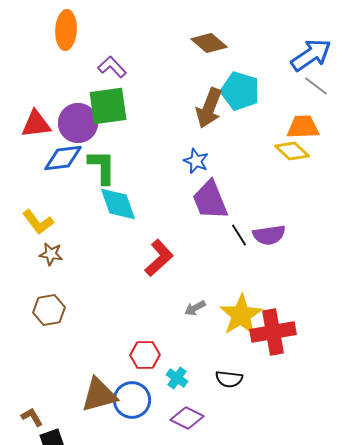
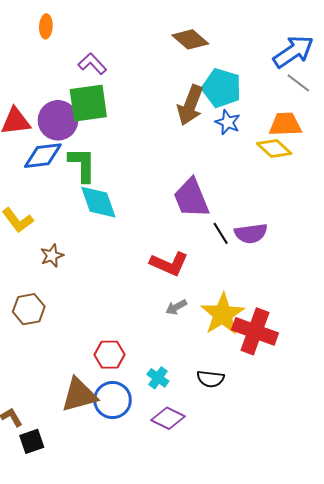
orange ellipse: (66, 30) -> (46, 26), size x0.6
blue star: (196, 161) -> (228, 122), moved
brown star: (51, 254) -> (52, 256), moved, turned -30
red L-shape: (159, 258) -> (169, 264), moved, turned 66
red cross: (273, 332) -> (255, 331), turned 30
red hexagon: (145, 355) -> (109, 355), moved

